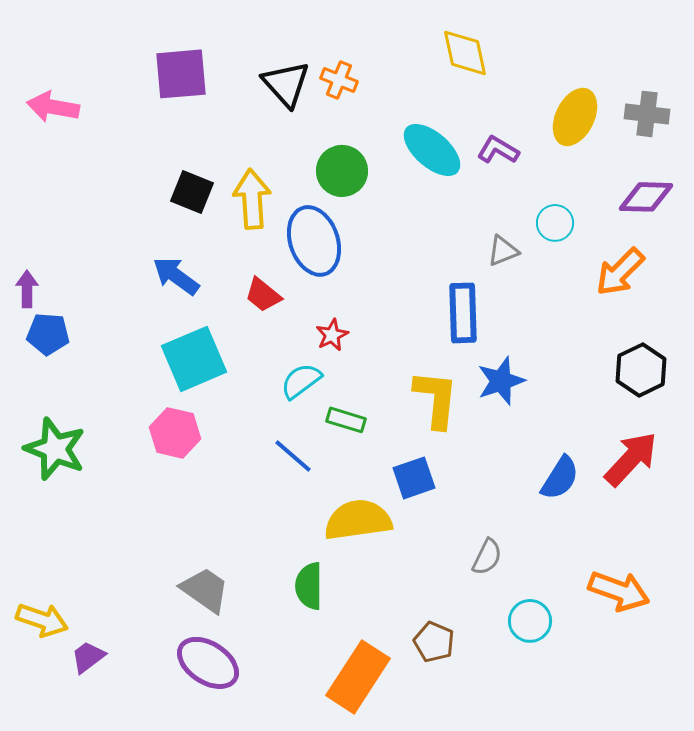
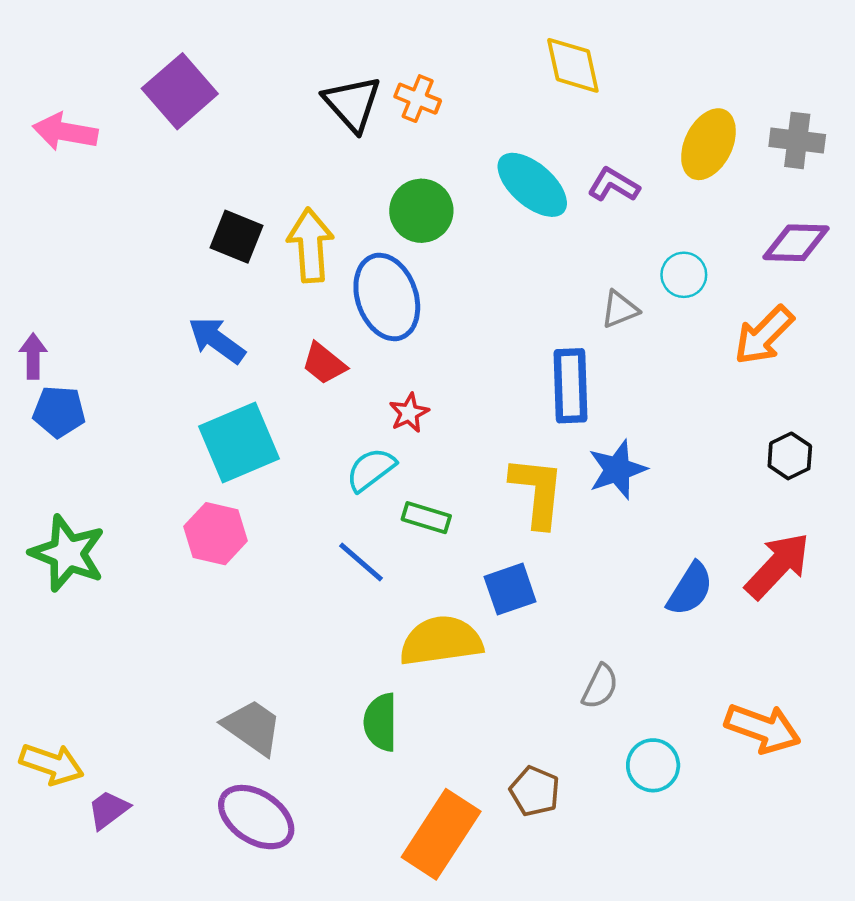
purple square: (181, 74) -> (180, 91), moved, turned -36
black hexagon: (641, 370) -> (790, 456), size x0.7

